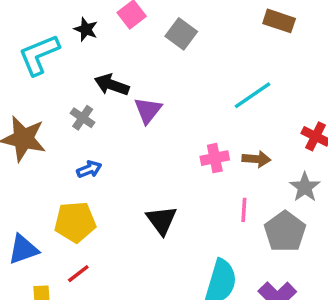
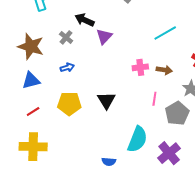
yellow pentagon: (75, 222) -> (69, 104), moved
blue triangle: (23, 249) -> (31, 80), moved
red line: (78, 274) -> (33, 112), moved

